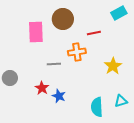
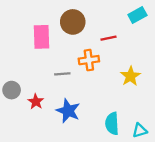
red star: (42, 88) -> (36, 102), moved
blue star: (59, 96) -> (68, 111), size x1.5
cyan triangle: (121, 101) -> (140, 130), moved

